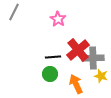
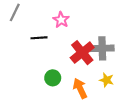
black line: (53, 57) -> (39, 38), moved
gray cross: (93, 58) -> (102, 48), moved

